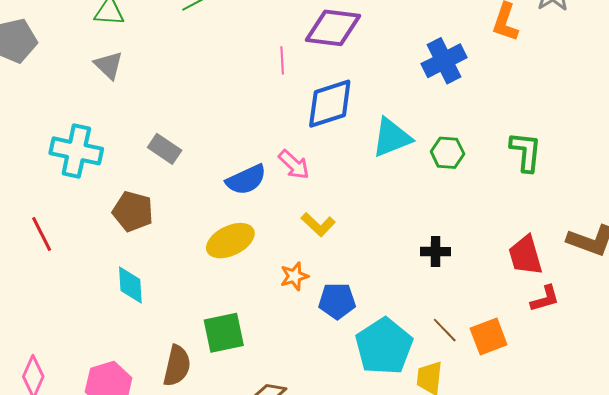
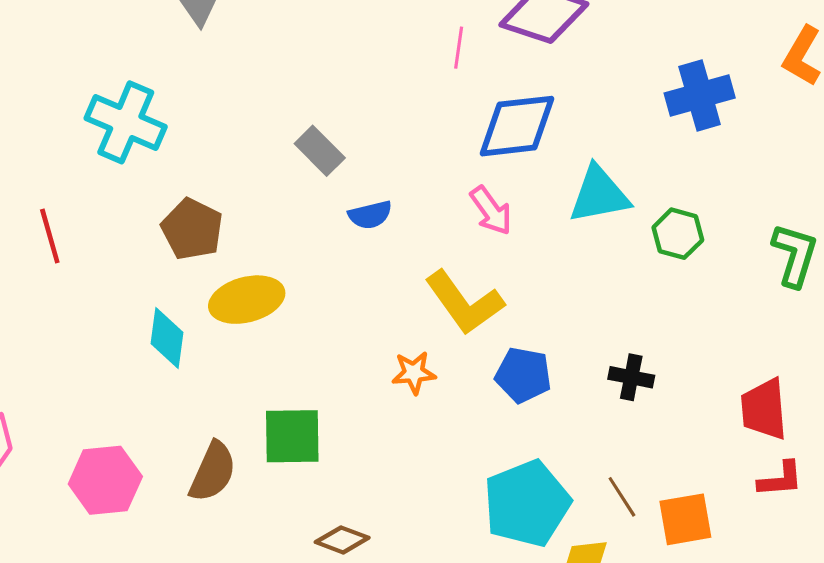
gray rectangle: (165, 149) -> (320, 151), moved
pink arrow: (294, 165) -> (491, 211), moved
blue semicircle: (246, 180) -> (370, 215), size x0.7
yellow L-shape: (318, 224) -> (464, 303), size x1.6
yellow ellipse: (230, 241) -> (247, 300), moved
blue pentagon: (337, 301) -> (523, 375), moved

